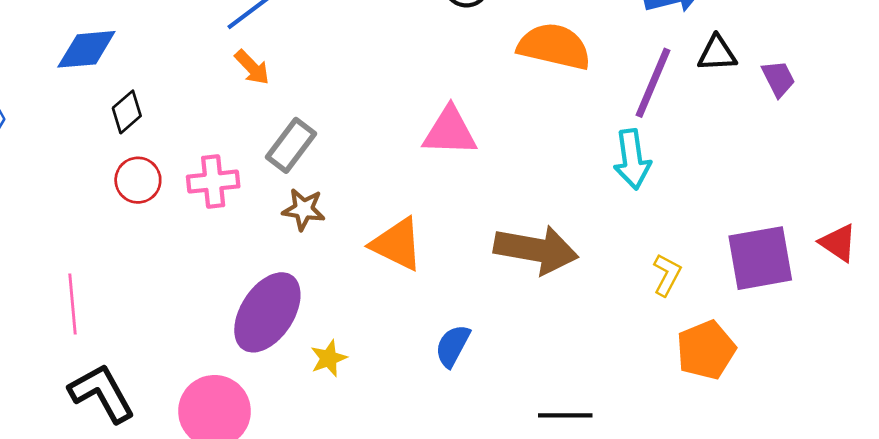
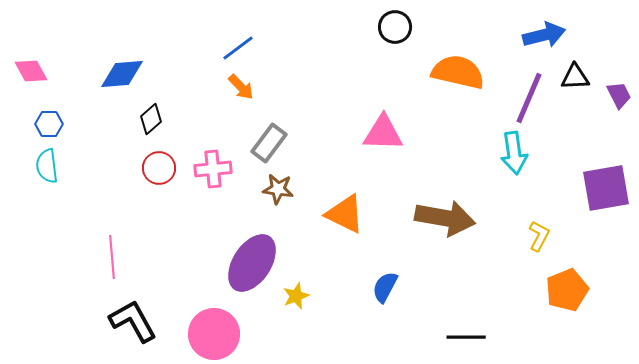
purple square: (760, 258) -> (606, 188), moved

